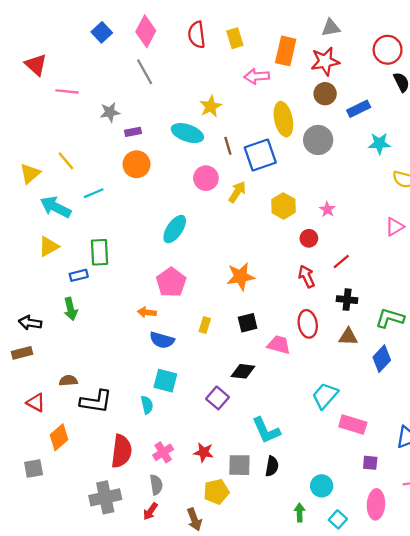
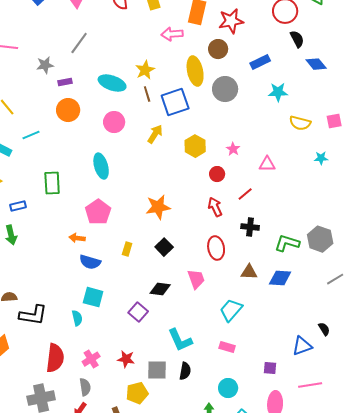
gray line: (145, 72) -> (79, 43), moved, turned 65
brown circle: (325, 94) -> (218, 49), moved
yellow star: (211, 106) -> (145, 70), moved
pink circle: (206, 178) -> (114, 122), moved
pink triangle: (394, 227) -> (267, 164), moved, turned 30
cyan ellipse: (175, 229) -> (101, 166), turned -50
green rectangle: (99, 252) -> (52, 183), moved
black square: (248, 323) -> (164, 247), turned -30
brown triangle: (348, 337) -> (249, 272), moved
pink trapezoid: (279, 345) -> (196, 279), moved, turned 55
blue diamond: (382, 359) -> (280, 278), turned 50
pink rectangle: (353, 425) -> (227, 347), moved, size x0.7

